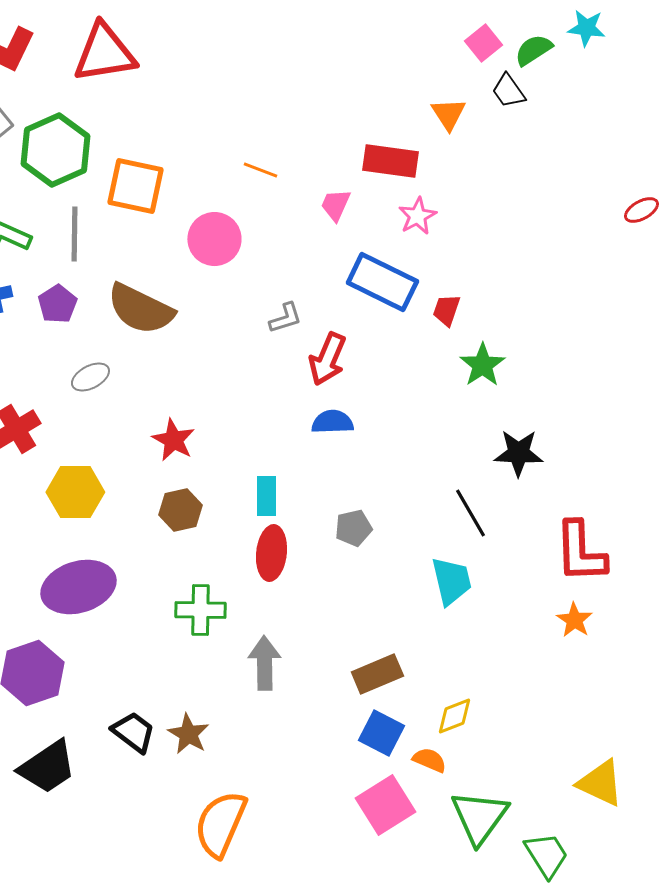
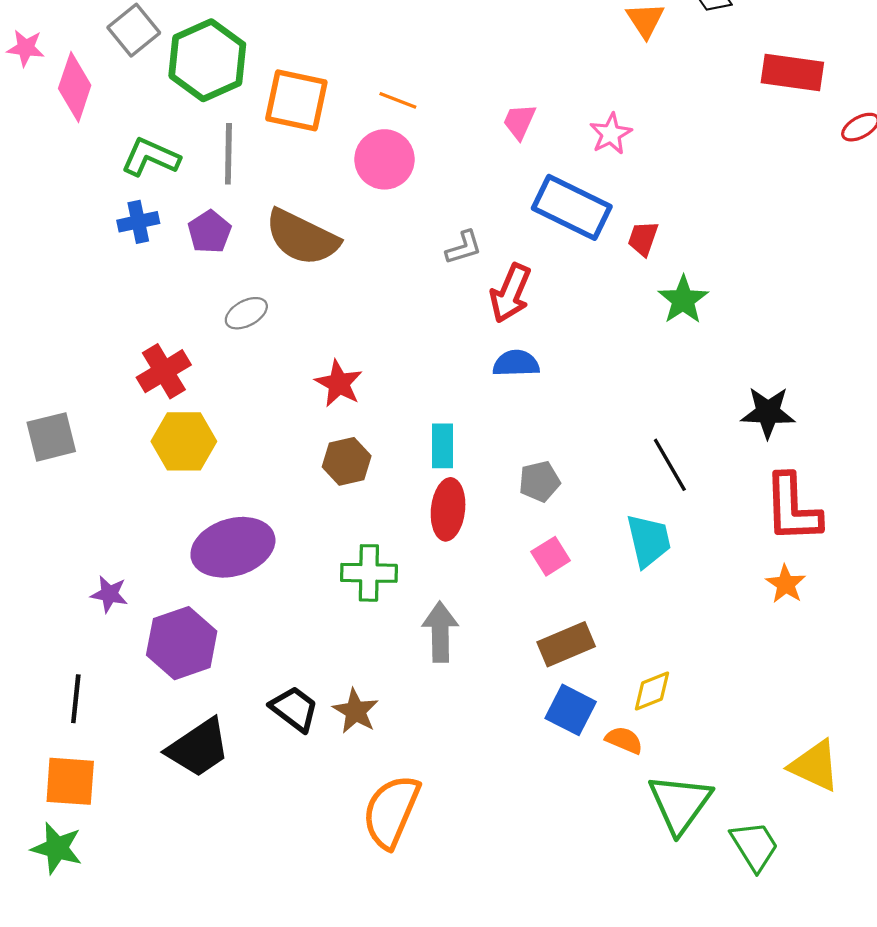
red rectangle: (390, 161) -> (792, 72), moved
orange line: (260, 170) -> (398, 100), moved
black star: (518, 453) -> (768, 412), moved
yellow hexagon: (75, 492) -> (184, 441), moved
pink square: (385, 805) -> (551, 556), moved, size x0.6

